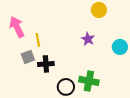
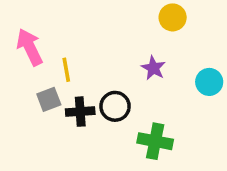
black circle: (66, 87) -> (115, 106), moved

